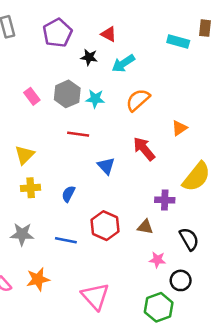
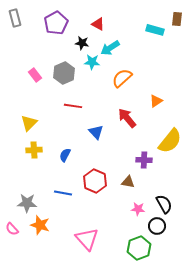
cyan star: (95, 99) -> (92, 62), moved
gray star: (22, 234) -> (27, 203), moved
black semicircle: (189, 239) -> (164, 204), moved
orange star: (38, 279) -> (40, 225), turned 30

